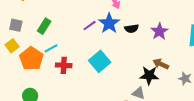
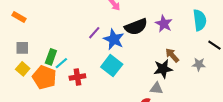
blue star: (109, 23) -> (114, 39), moved
green rectangle: (44, 26) -> (51, 57), moved
black semicircle: (132, 28) -> (136, 27), size x1.6
brown arrow: (161, 64) -> (172, 55), turned 35

